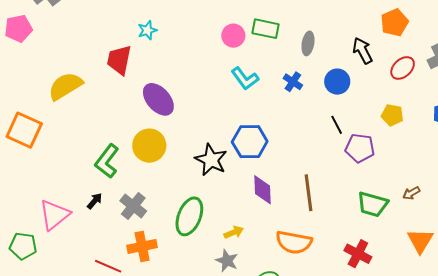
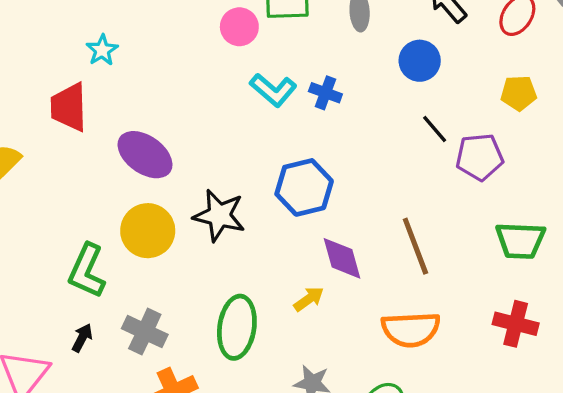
blue cross: (293, 82) -> (325, 93), moved
black star: (211, 160) -> (219, 215), moved
yellow arrow: (234, 232) -> (309, 299), moved

